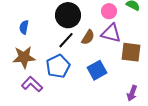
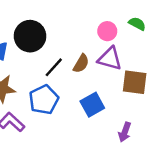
black circle: (68, 15) -> (30, 36), moved
purple arrow: (132, 93) -> (125, 132), moved

